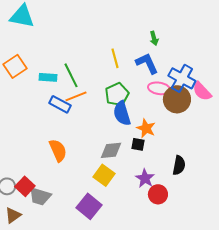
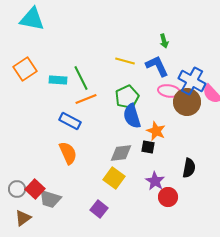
yellow line: (115, 58) -> (125, 61), turned -60
blue rectangle: (60, 104) -> (70, 121), moved
purple square: (89, 206) -> (99, 209), size x0.7

